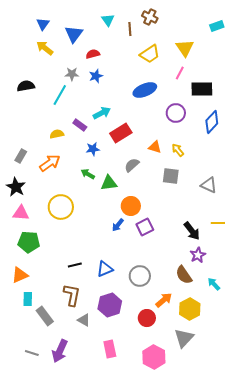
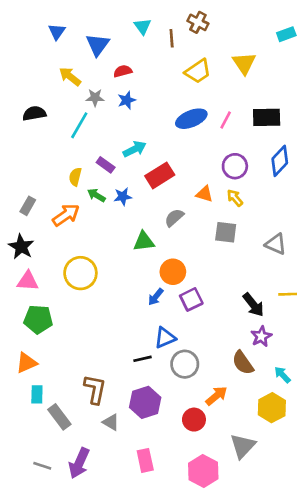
yellow arrow: (45, 48) -> (70, 76), moved
pink line: (180, 73) -> (226, 120), moved
purple circle: (176, 113) -> (235, 166), moved
yellow semicircle: (57, 134) -> (75, 177), turned -64
green arrow: (88, 174) -> (96, 195), moved
black line: (75, 265) -> (143, 359), moved
blue triangle: (105, 269) -> (165, 338), moved
yellow hexagon: (190, 309) -> (272, 408), moved

